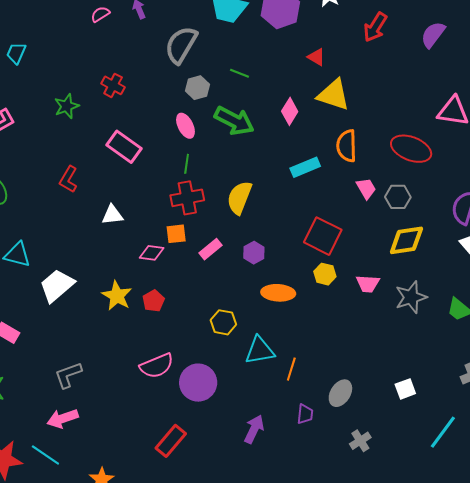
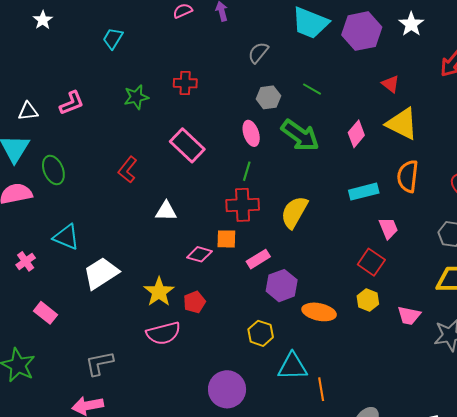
gray semicircle: (181, 45) -> (258, 53), size x0.6
cyan trapezoid: (16, 53) -> (113, 38), moved
red cross: (113, 85) -> (185, 83), turned -35
pink trapezoid: (366, 188) -> (388, 228), moved
red square: (323, 236) -> (371, 262), size x0.7
purple hexagon: (254, 253) -> (282, 286), moved, size x1.4
pink semicircle: (157, 366) -> (163, 333), moved
orange line: (291, 369) -> (321, 389), turned -35

